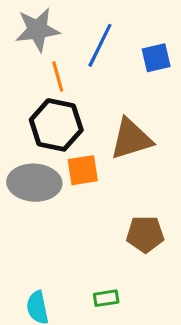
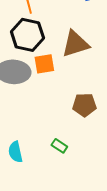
green rectangle: (106, 298) -> (59, 146), turned 42

